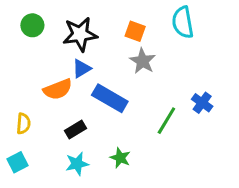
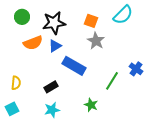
cyan semicircle: (183, 22) -> (123, 15), turned -125
orange semicircle: (58, 89) -> (33, 43), moved
green star: (120, 158) -> (91, 105), moved

